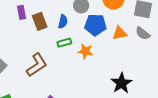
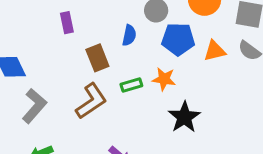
brown rectangle: (40, 21) -> (97, 58), moved
green rectangle: (64, 43) -> (131, 85), moved
black star: (121, 83) -> (184, 117), moved

